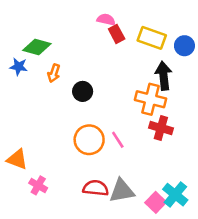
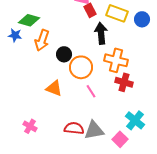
orange arrow: (54, 73) -> (42, 40), size x1.5
black arrow: (164, 76) -> (101, 33), moved
orange circle: (89, 140) -> (81, 67), moved
orange triangle: (17, 159) -> (54, 88), moved
cyan cross: (175, 195) -> (135, 120), moved

